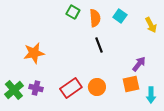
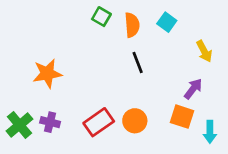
yellow arrow: (151, 25) -> (204, 51), moved
orange square: (131, 84) -> (182, 117), turned 30

